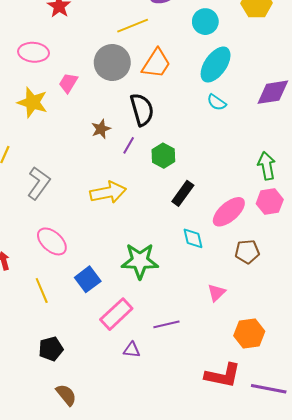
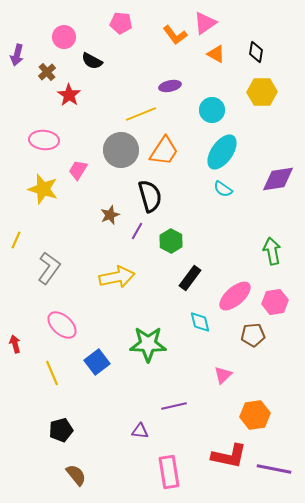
pink hexagon: (270, 202) -> (275, 302), moved
pink rectangle: (116, 314) -> (169, 472), moved, turned -56

